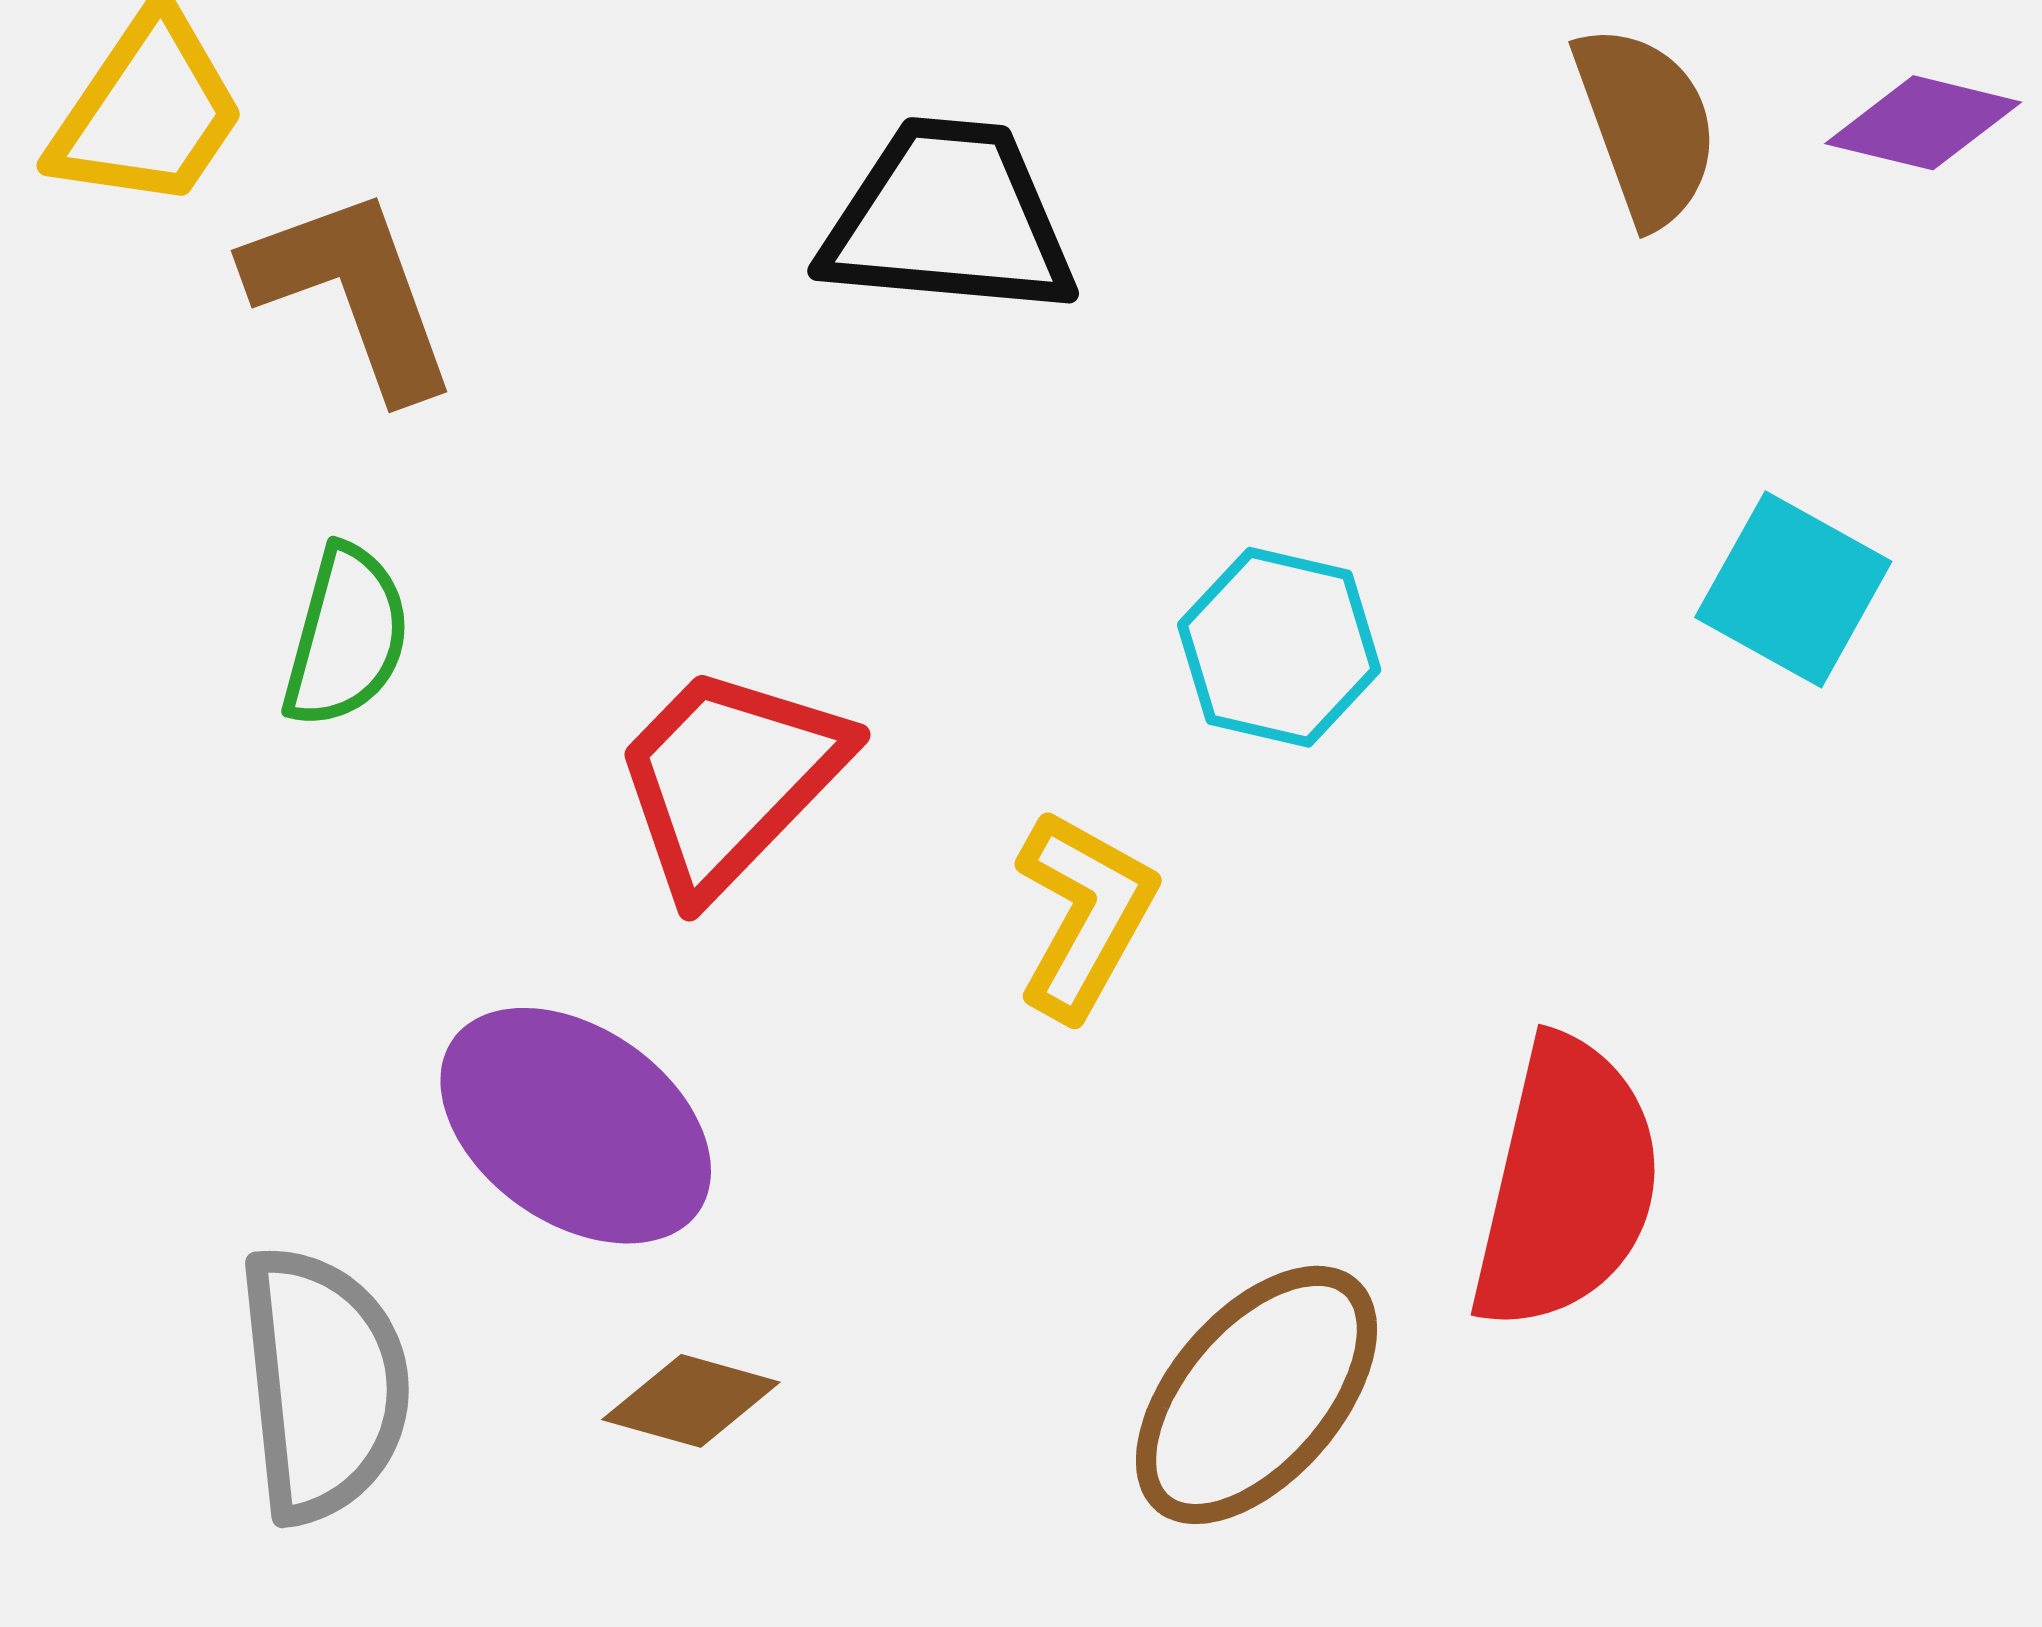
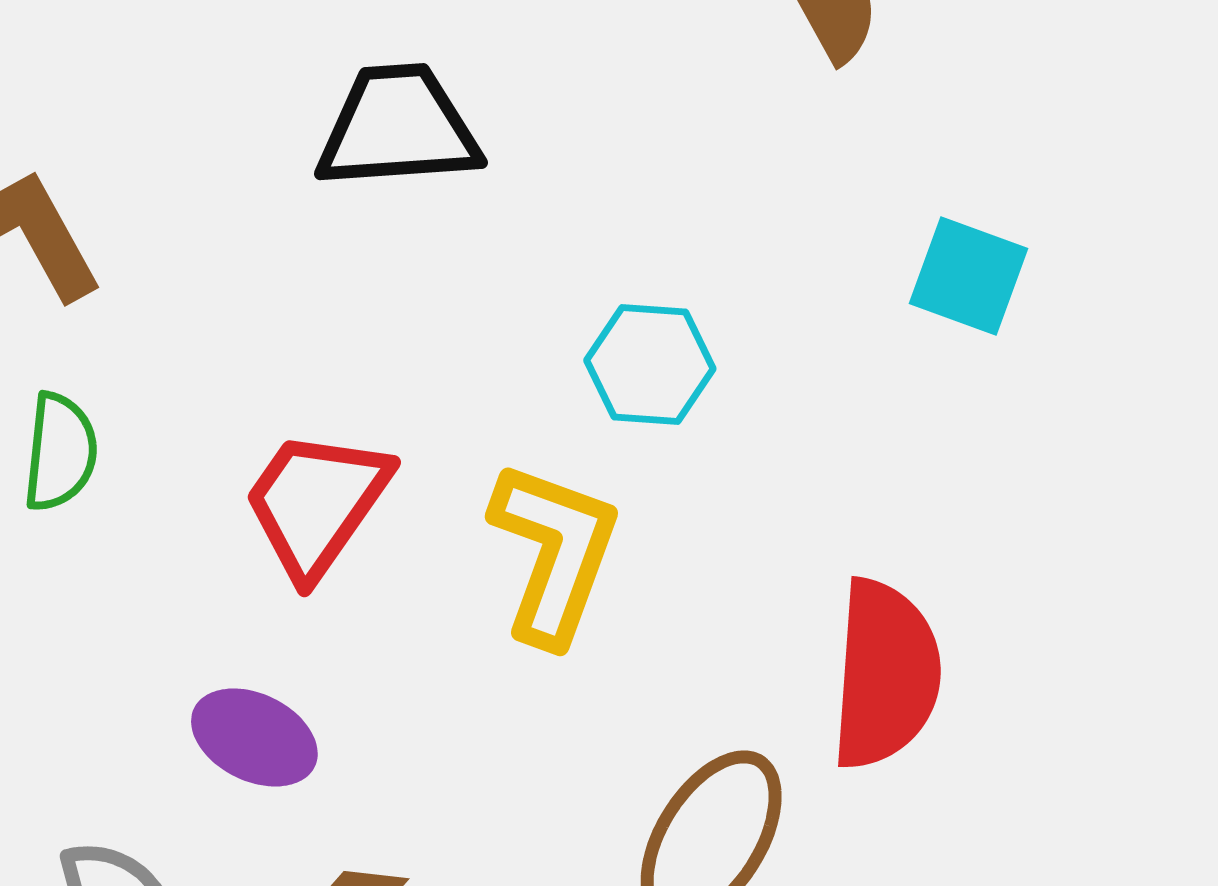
yellow L-shape: (1085, 914) -> (554, 553), size x1.4
purple ellipse: (576, 1126) -> (254, 737), size x0.7

